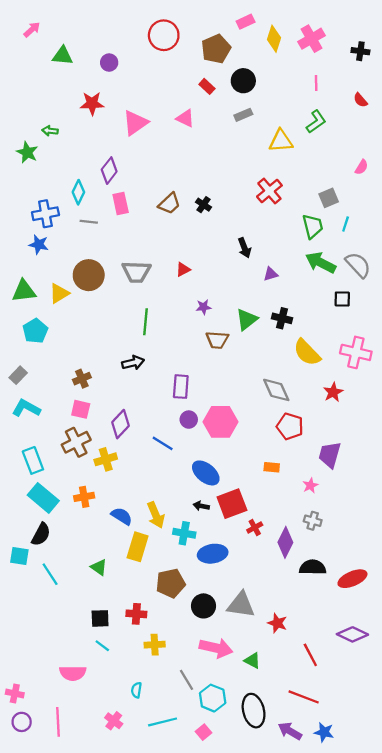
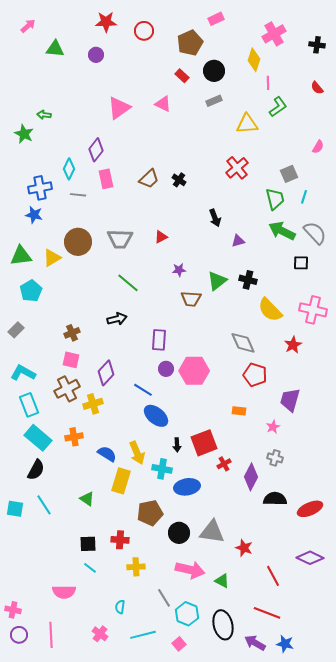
red circle: (164, 35) -> (144, 31), size x0.7
yellow diamond: (274, 39) -> (254, 60), moved
pink line: (316, 83) -> (268, 83), moved
red star: (92, 103) -> (106, 22), moved
green line: (146, 322) -> (128, 283), turned -55
cyan L-shape: (26, 408) -> (23, 373), moved
blue ellipse: (206, 473) -> (156, 416), moved
black arrow: (201, 506) -> (177, 445), turned -104
cyan square: (19, 556) -> (15, 509), moved

